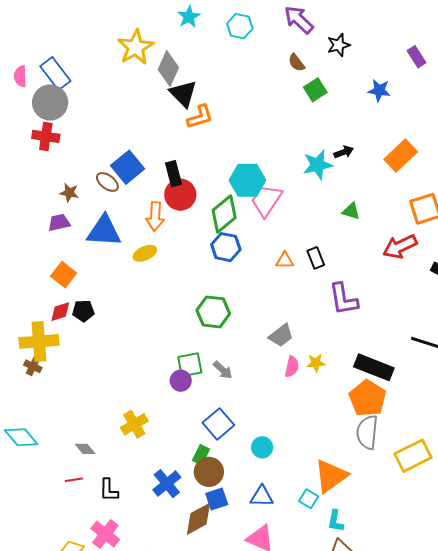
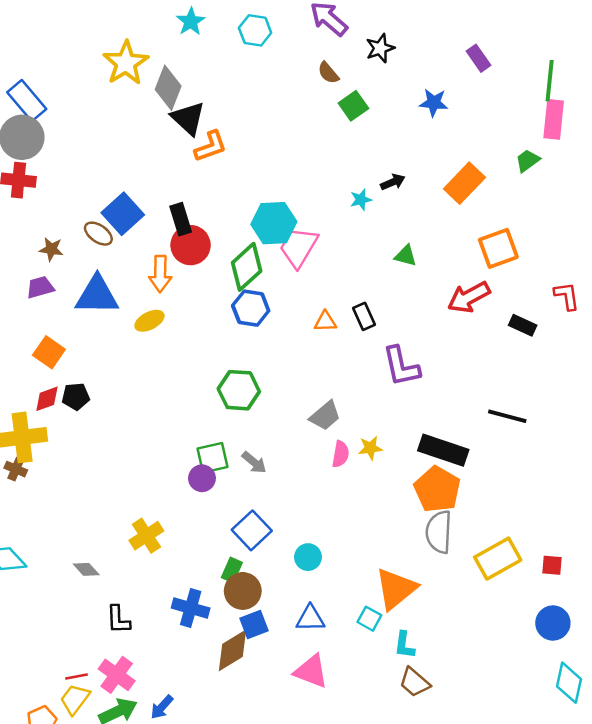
cyan star: (318, 165) -> (361, 200), size x0.6
red line: (74, 480) -> (76, 676), moved
blue cross: (167, 484) -> (191, 608), turned -32

